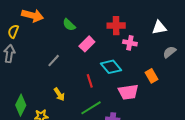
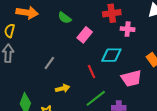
gray line: (54, 61) -> (49, 63), moved
cyan diamond: (111, 67) -> (111, 55), turned -45
yellow arrow: (59, 94) -> (63, 88), turned -64

